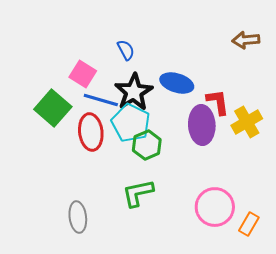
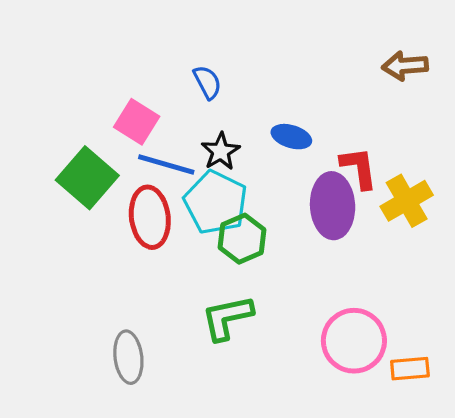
blue ellipse: (177, 83) -> (291, 137), size x0.7
black star: (134, 92) -> (221, 151), size x0.6
orange rectangle: (249, 224) -> (410, 369), turned 55

